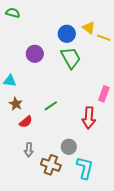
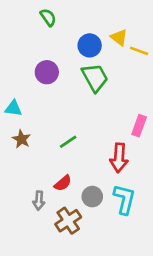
green semicircle: (13, 13) -> (48, 17), moved, turned 40
red semicircle: (26, 122) -> (63, 183), moved
brown cross: (51, 165) -> (68, 221), turned 36
cyan L-shape: (85, 168) -> (124, 199), moved

